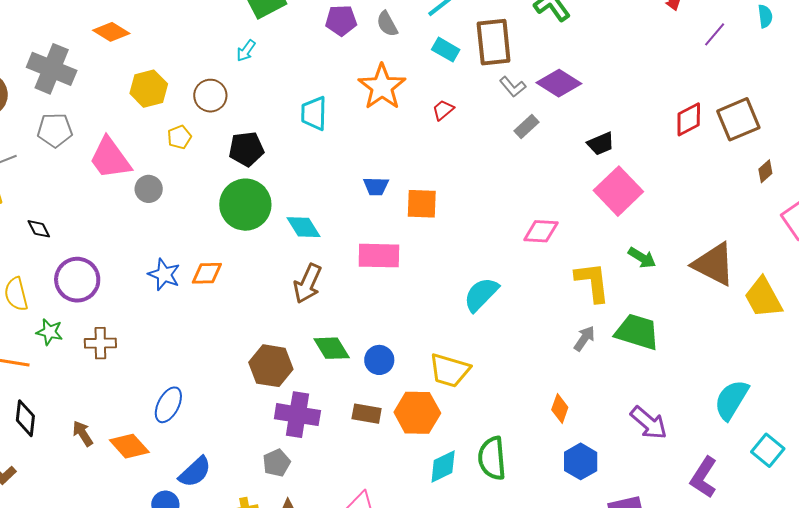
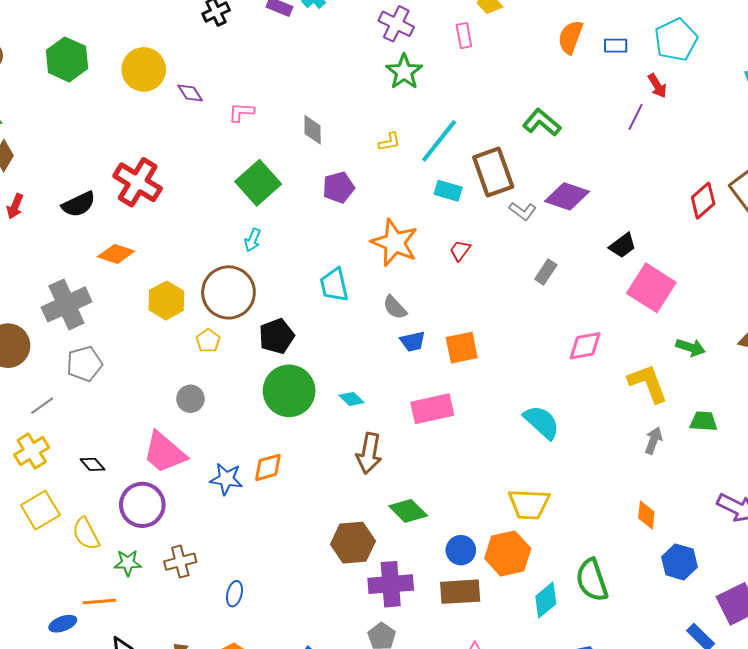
gray semicircle: (387, 24) -> (395, 307), moved
purple line: (715, 34) -> (636, 117), moved
gray cross: (52, 69) -> (66, 304), turned -33
brown circle: (210, 96) -> (228, 292), size x1.6
gray rectangle: (526, 127) -> (546, 272), moved
pink trapezoid: (110, 158) -> (164, 453), moved
cyan diamond: (304, 227) -> (351, 399), size x0.7
cyan semicircle: (481, 294) -> (542, 422), turned 102
green trapezoid: (637, 332) -> (704, 421), size x0.6
blue circle: (379, 360) -> (461, 550), moved
blue ellipse: (168, 405) -> (234, 594), moved, size x0.7
brown rectangle: (367, 414) -> (460, 592), moved, size x1.4

